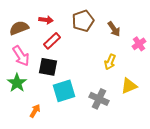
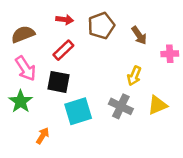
red arrow: (46, 20) -> (65, 20), moved
pink cross: (139, 44) -> (170, 54), turned 32
gray cross: (99, 99) -> (121, 106), moved

